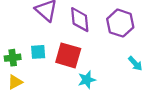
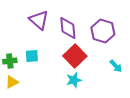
red square: (68, 55) -> (75, 56), moved, turned 30

